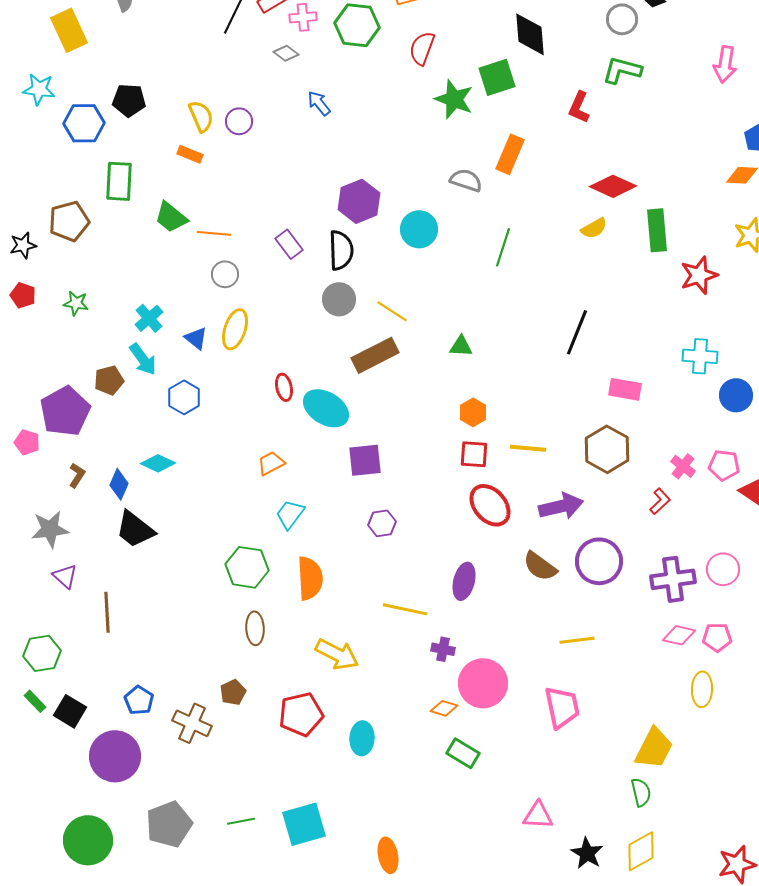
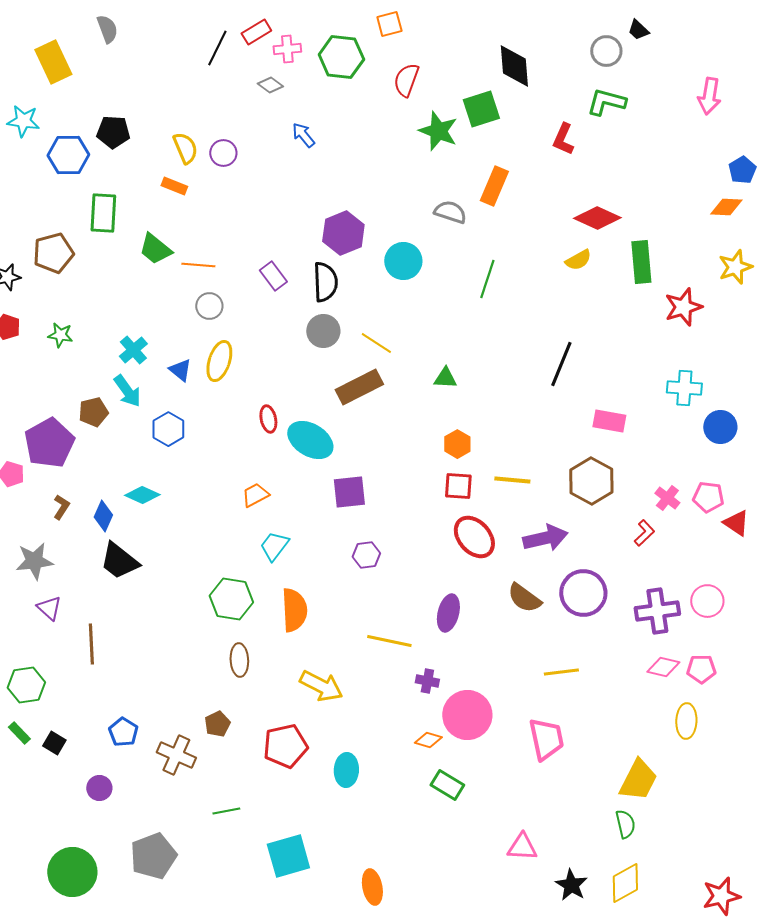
black square: (70, 711) -> (54, 743), size x0.7
purple circle: (115, 756) -> (99, 788), size x0.5
green line: (241, 821) -> (226, 811), moved

